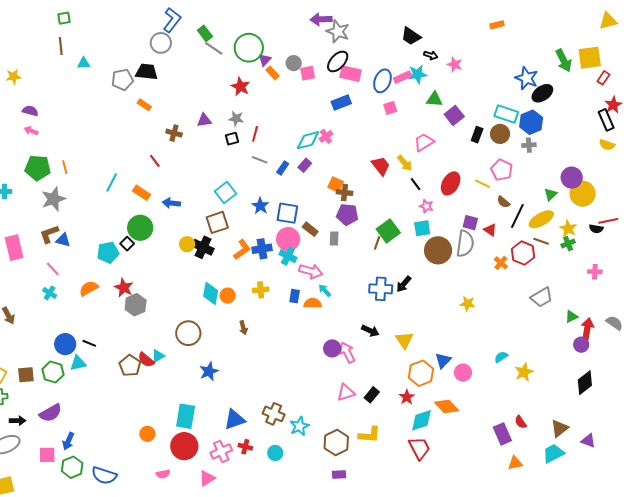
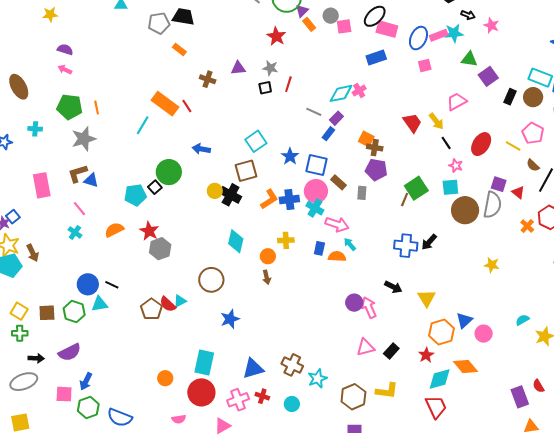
gray line: (260, 160) -> (314, 112), moved
blue rectangle: (283, 168) -> (328, 134), moved
orange rectangle: (142, 193) -> (165, 104), moved, size x1.5
orange circle: (228, 296) -> (268, 256), moved

